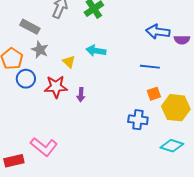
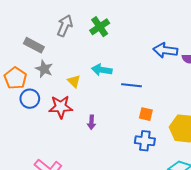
blue line: (150, 67) -> (132, 85), moved
orange square: (154, 94) -> (146, 114), moved, turned 32
purple arrow: (81, 95) -> (91, 122), moved

